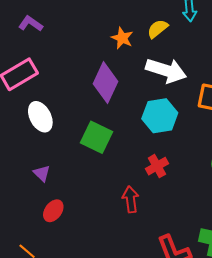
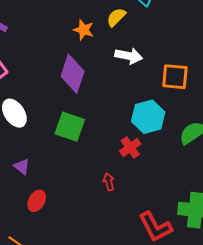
white arrow: (166, 70) -> (129, 56), size x0.7
cyan hexagon: (160, 116) -> (148, 117), moved
red arrow: (131, 199) -> (109, 182), size x0.7

